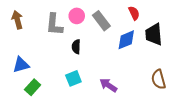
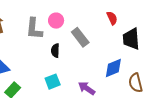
gray rectangle: (101, 21) -> (80, 37), moved
blue diamond: (126, 40) -> (113, 68), moved

